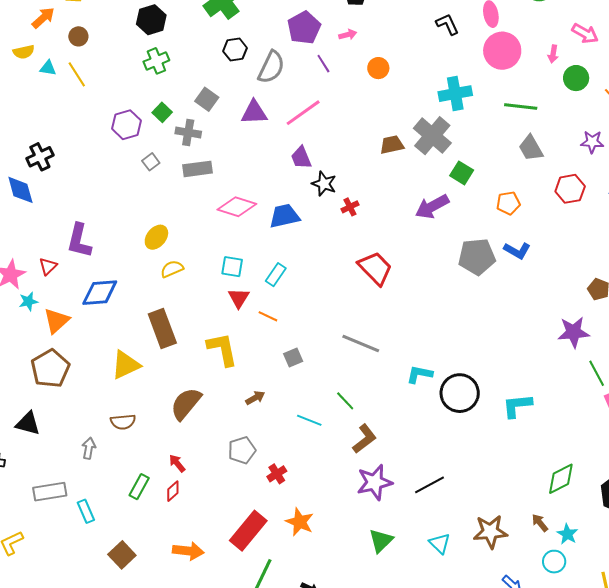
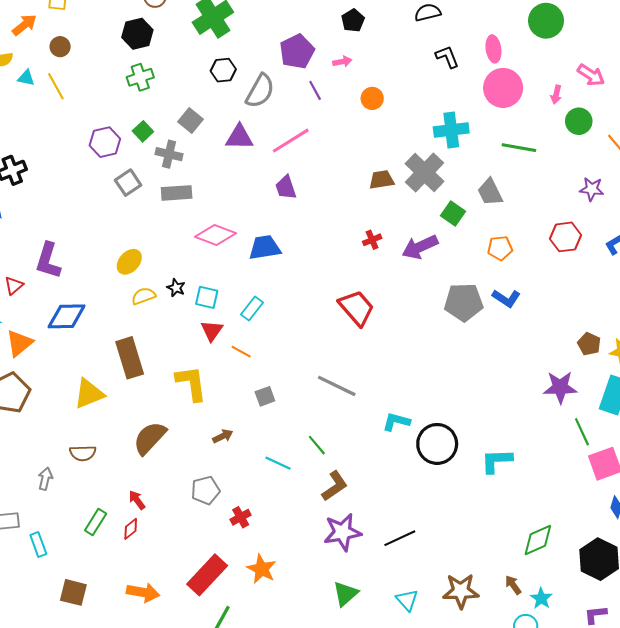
gray trapezoid: (531, 148) -> (490, 192), moved
gray square: (151, 162) -> (128, 183), size x1.4
black star: (324, 184) -> (176, 288), moved, size x0.7
red cross: (350, 207) -> (372, 240), moved
brown square: (122, 555) -> (73, 592), turned -36

